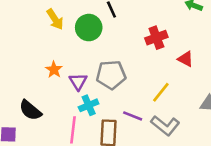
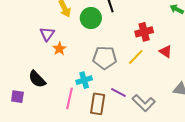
purple triangle: (78, 82) -> (47, 34), moved
yellow line: (161, 92) -> (136, 57), moved

